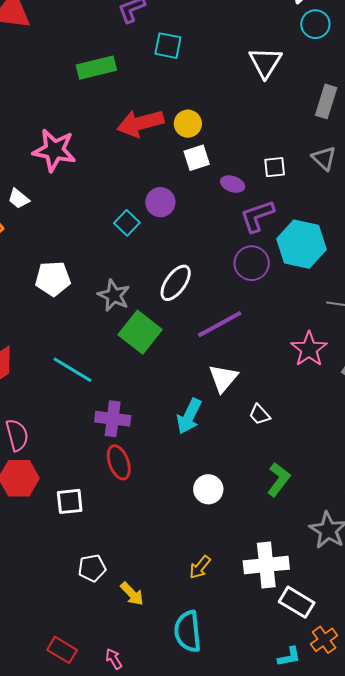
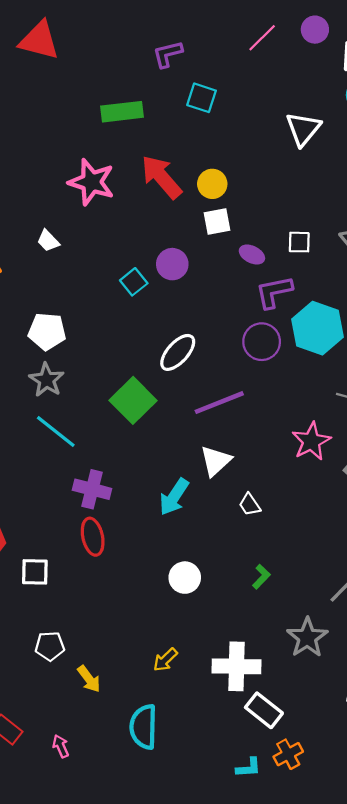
red arrow: (140, 123) -> (162, 177), turned 57
pink star: (54, 150) -> (92, 182), moved
white trapezoid: (19, 199) -> (48, 241), moved
gray star: (114, 295) -> (47, 380), moved
green L-shape: (279, 480) -> (261, 577), size x0.7

